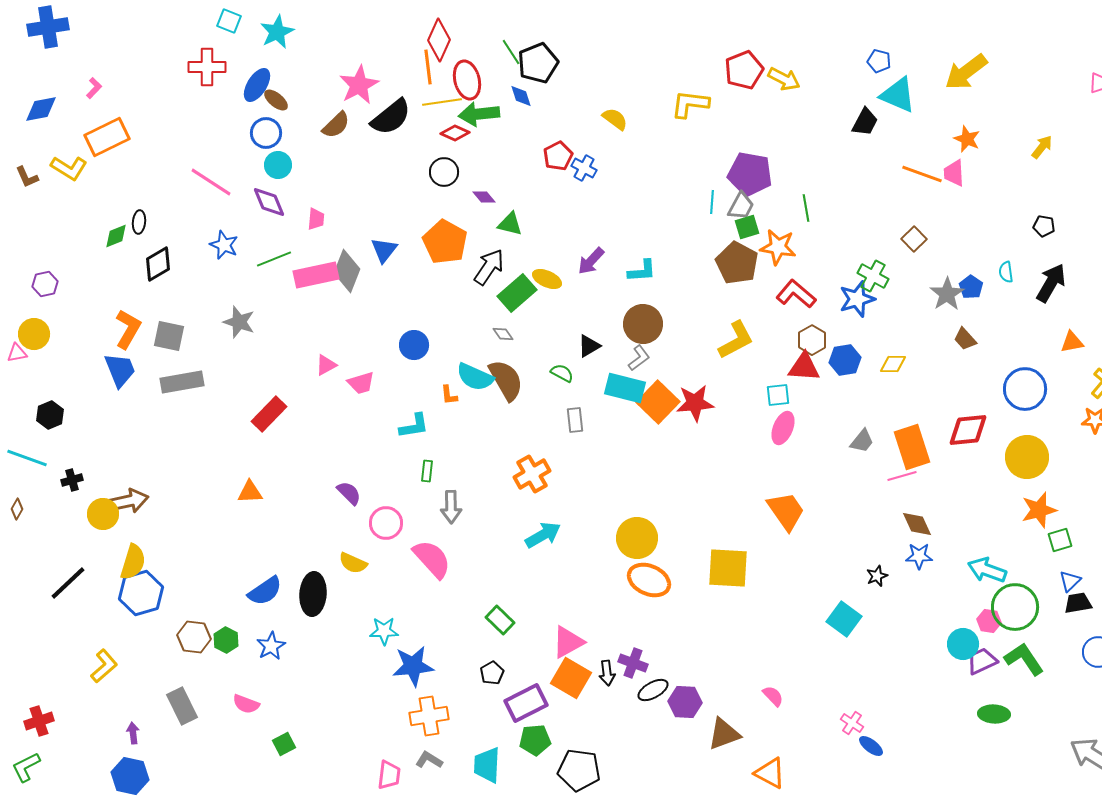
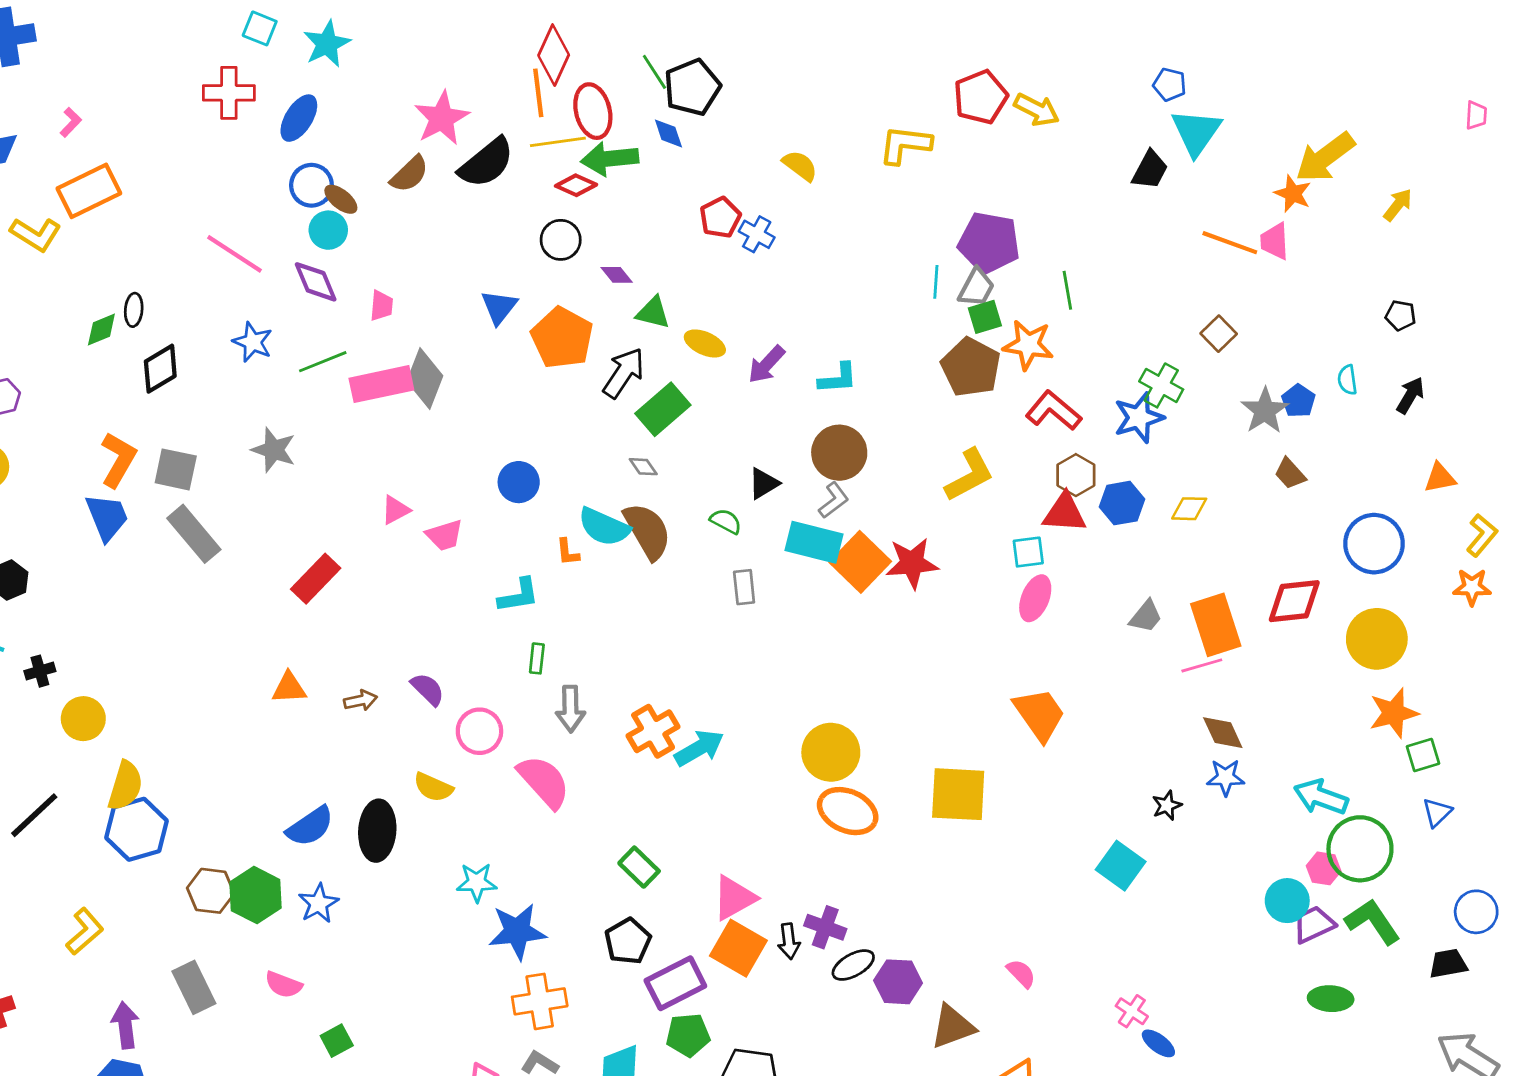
yellow arrow: (966, 72) -> (1325, 157), moved
cyan triangle: (898, 95) -> (1196, 132), turned 42
brown ellipse: (276, 100) -> (341, 199), moved
blue triangle: (384, 250) -> (499, 307), moved
yellow ellipse: (547, 279) -> (705, 343), moved
black arrow: (1051, 283) -> (1410, 395), size x0.7
gray rectangle: (182, 382) -> (194, 534), turned 60
orange cross: (532, 474) -> (653, 731), moved
brown arrow: (129, 501) -> (360, 700), moved, size x0.6
black trapezoid: (1078, 603) -> (1448, 964), moved
green hexagon: (226, 640) -> (255, 895), size x1.5
black pentagon: (492, 673) -> (628, 941), size x1.4
purple arrow: (133, 733) -> (125, 1025), size x1.5

